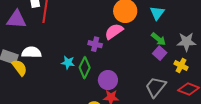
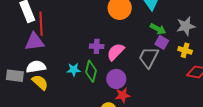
purple triangle: (16, 19) -> (34, 42), moved
pink semicircle: (114, 31) -> (116, 52), moved
yellow semicircle: (20, 68) -> (40, 82), moved
gray trapezoid: (156, 87) -> (149, 57), moved

